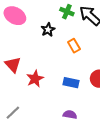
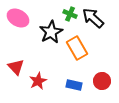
black star: (48, 30) -> (51, 32), size x1.6
orange rectangle: (74, 46) -> (77, 48), size x1.6

